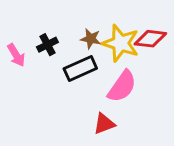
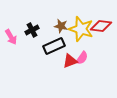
pink semicircle: (122, 86) -> (82, 58), size x0.6
red triangle: (104, 124) -> (70, 61), moved

